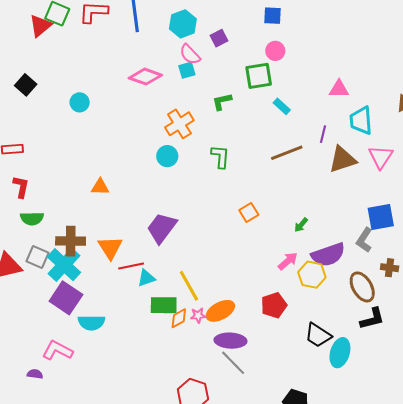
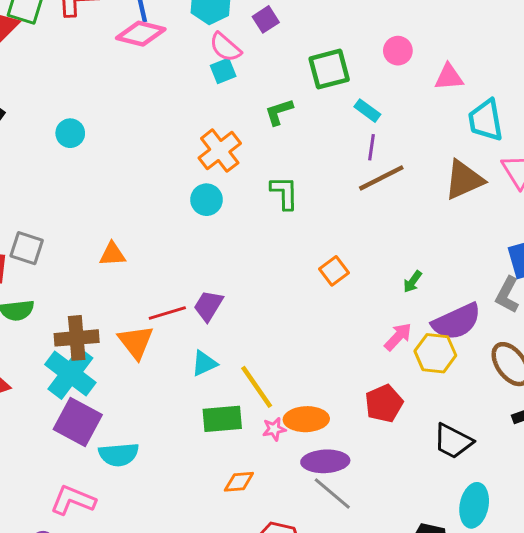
pink circle: (275, 51) -> (398, 51), moved
pink diamond: (145, 77) -> (141, 34), moved
purple line: (323, 134) -> (371, 147), moved
purple trapezoid: (162, 228) -> (208, 306), size x0.7
gray square: (37, 257) -> (27, 248), moved
red line: (131, 266) -> (167, 313), moved
cyan triangle: (146, 278) -> (204, 363), moved
orange ellipse: (220, 311) -> (306, 419), turned 32
orange diamond: (179, 318) -> (239, 482), moved, turned 30
cyan ellipse: (340, 353) -> (474, 505), moved

